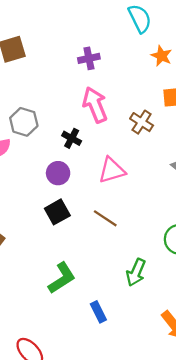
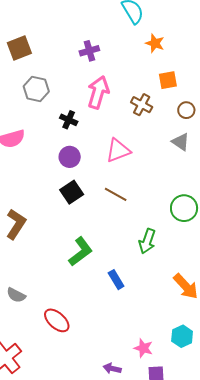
pink arrow: (95, 105) -> (98, 92), turned 44
gray hexagon: (24, 122) -> (36, 89), moved
black cross: (72, 138) -> (69, 120), moved

